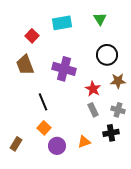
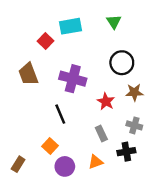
red square: (32, 36) -> (45, 41), moved
black line: (43, 102) -> (60, 114), moved
gray rectangle: (93, 110) -> (101, 133), moved

